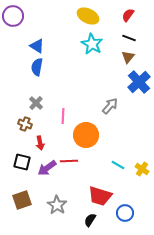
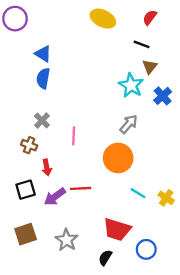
black line: (129, 38) -> (142, 44), moved
cyan star: (92, 44) -> (131, 85), moved
blue cross: (139, 82) -> (163, 96), size x0.7
orange circle: (86, 135) -> (118, 158), moved
black square: (22, 162) -> (26, 190), turned -30

